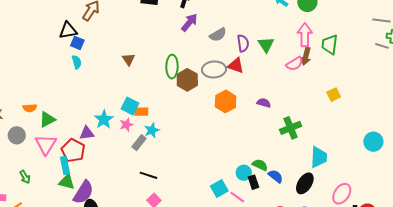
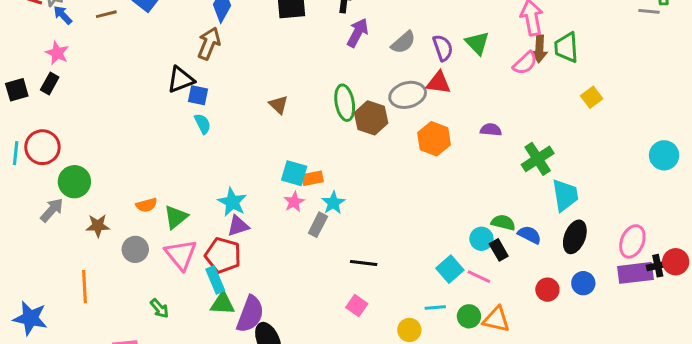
green trapezoid: (330, 45) -> (566, 47), moved
cyan star: (104, 119) -> (232, 202), moved
cyan trapezoid: (319, 157) -> (565, 195), moved
black line: (148, 175) -> (364, 263), moved

